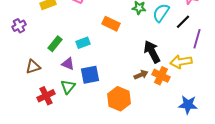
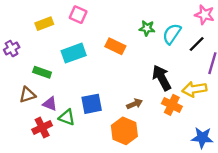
cyan rectangle: (83, 43) -> (74, 53), moved, size x1.5
green rectangle: (55, 44) -> (42, 72), moved, turned 70
purple triangle: (68, 64) -> (50, 104), moved
brown arrow: (141, 75) -> (135, 104), moved
green triangle: (68, 87) -> (67, 117), turned -49

